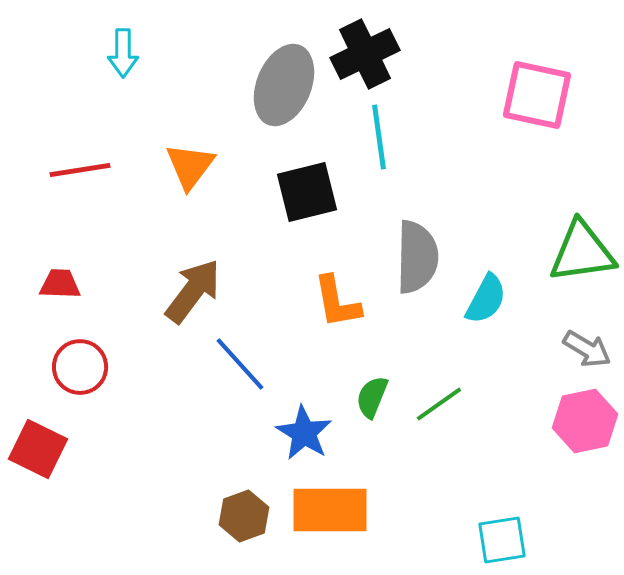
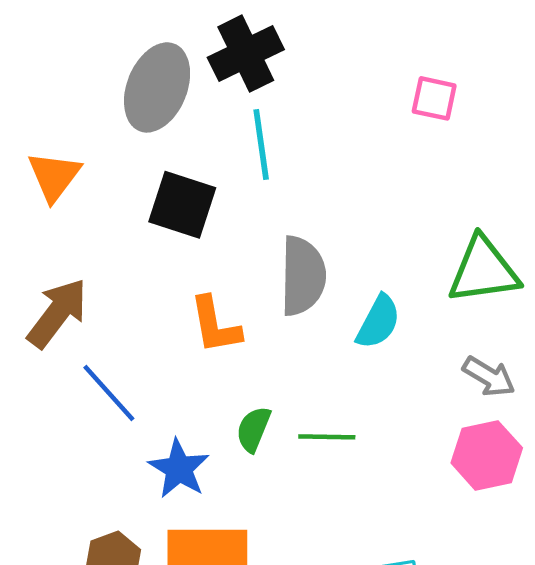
pink square: (537, 95) -> (434, 98), size x0.6
black square: (307, 192) -> (182, 205), turned 32
green line: (439, 404) -> (327, 437), turned 36

